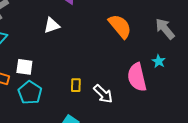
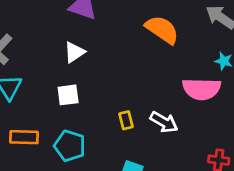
white square: (24, 67) -> (68, 95), moved
pink semicircle: (137, 77) -> (202, 89), turned -60

